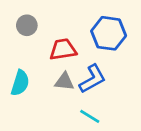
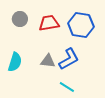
red trapezoid: (63, 49) -> (49, 23), moved

